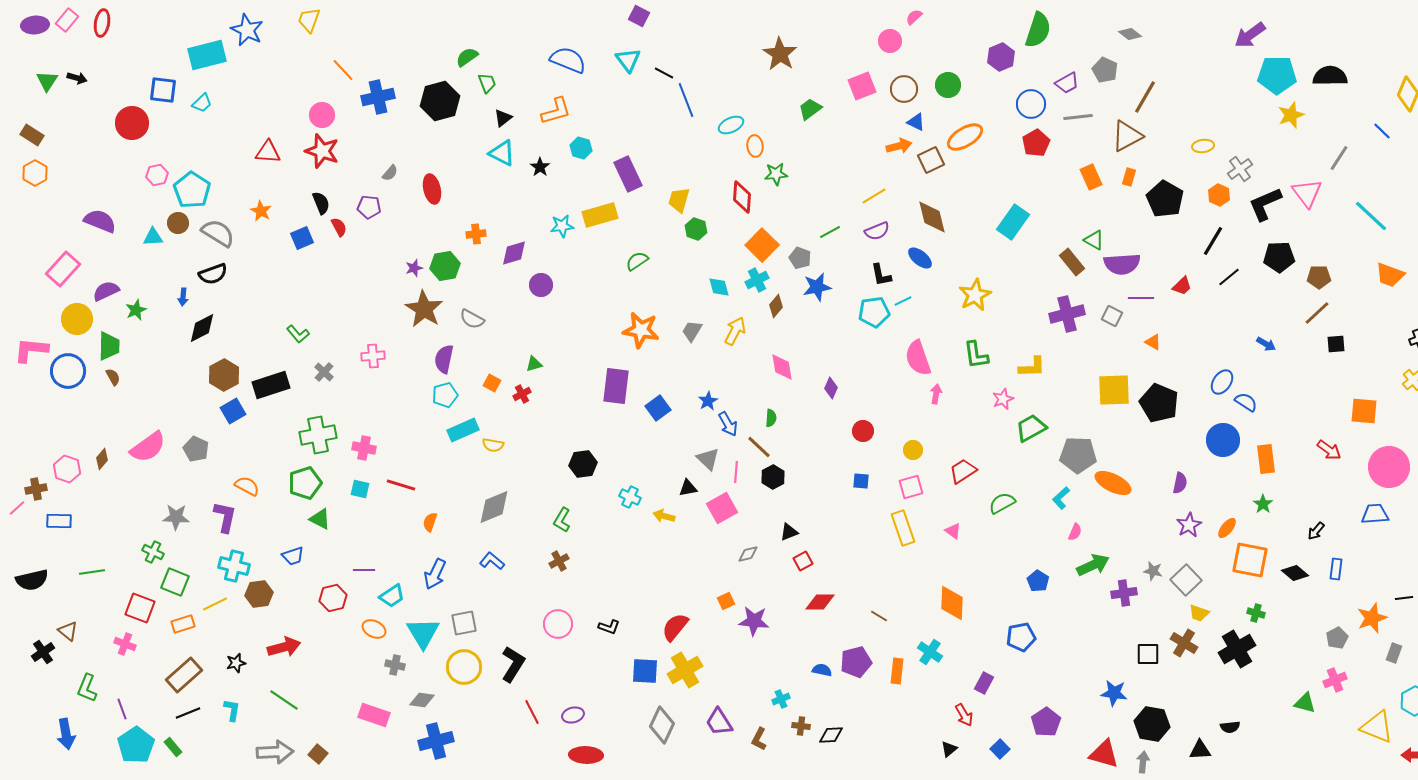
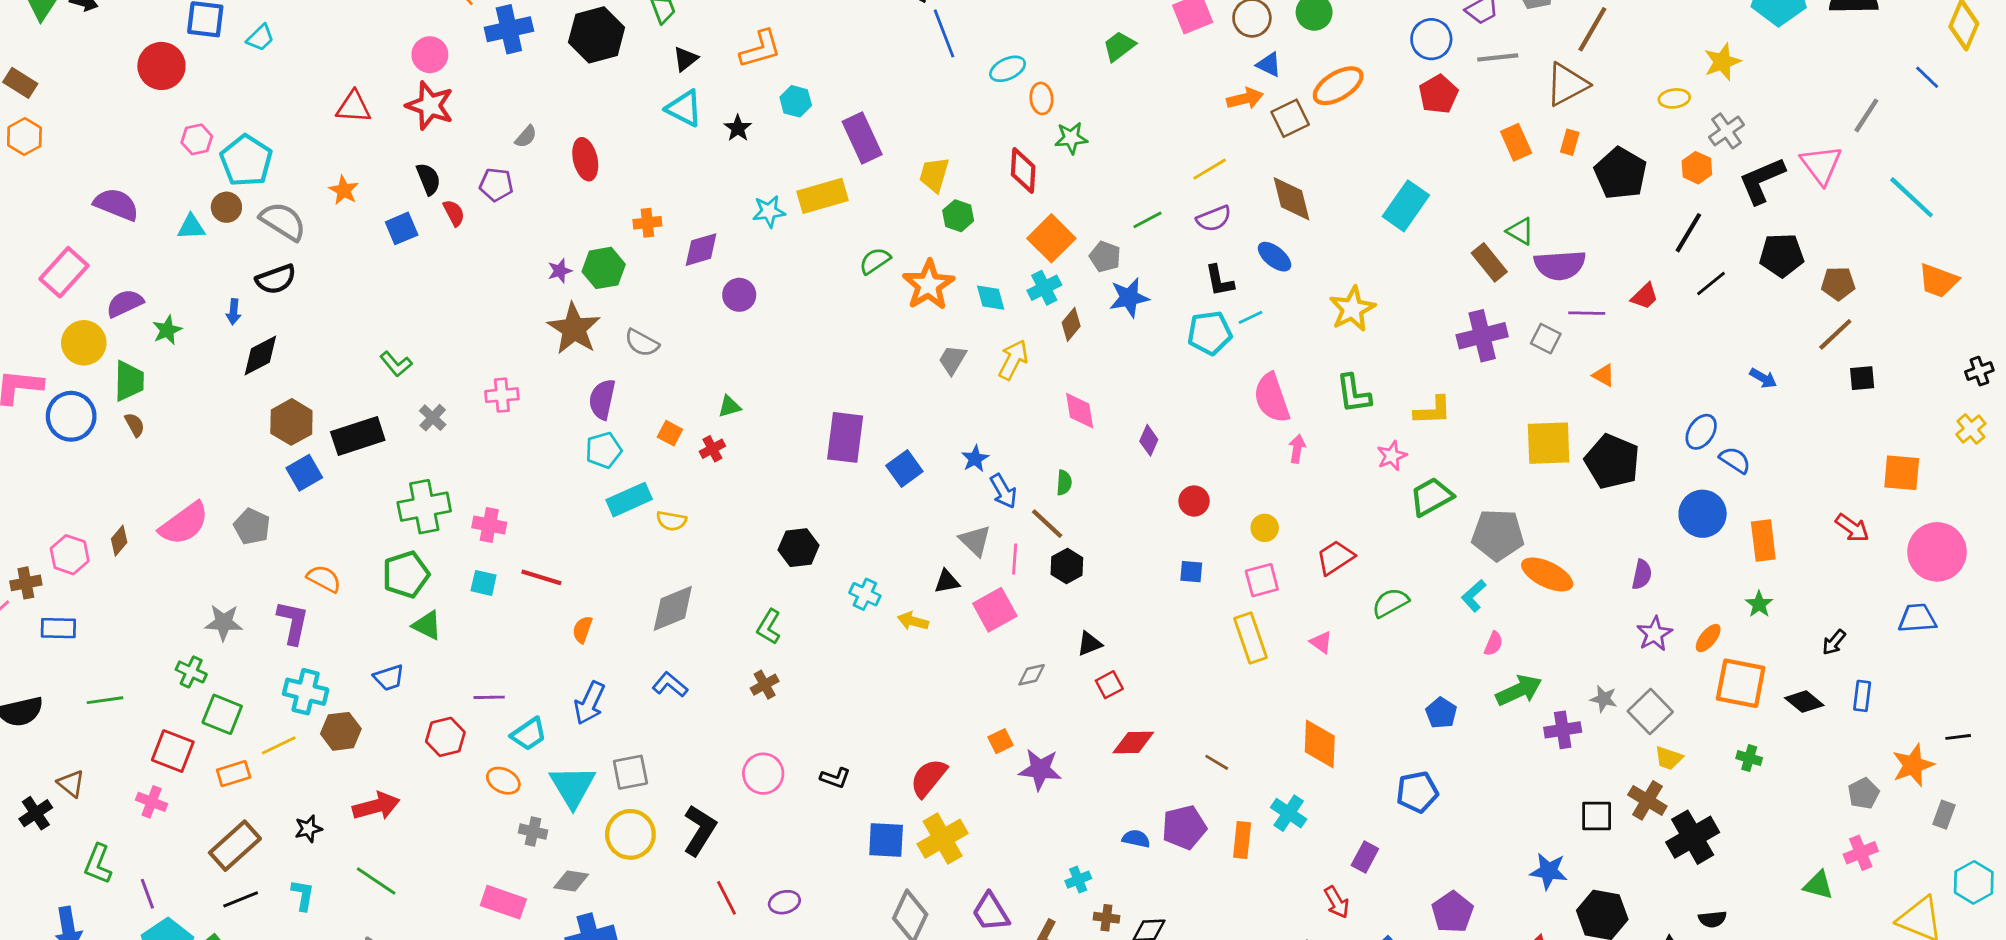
yellow star: (1291, 115) -> (1722, 62), moved
orange star: (641, 330) -> (928, 285), moved, turned 30
black cross: (1237, 649) -> (1693, 837), moved

